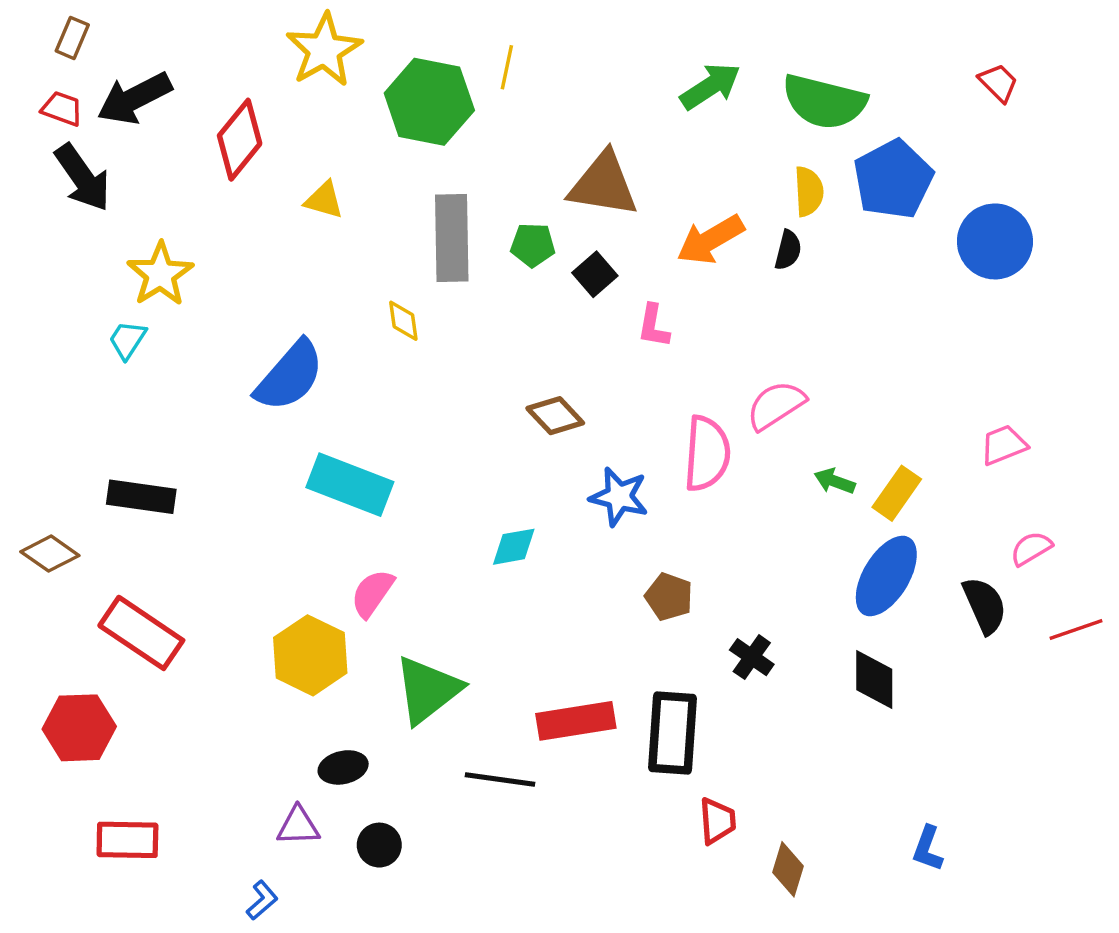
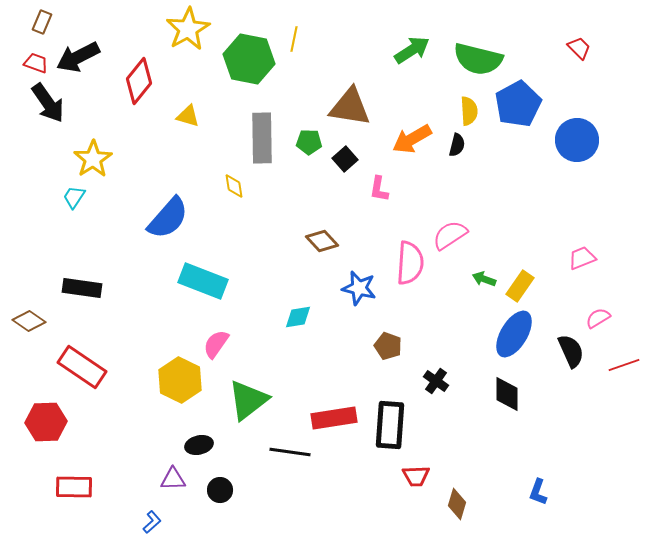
red trapezoid: (717, 821) -> (416, 476), turned 92

